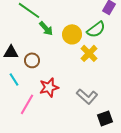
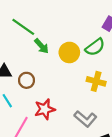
yellow cross: (89, 53) -> (96, 81), moved, turned -30

